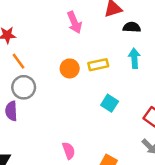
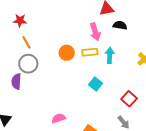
pink arrow: (74, 22) -> (95, 32), moved
cyan arrow: (134, 58) -> (110, 55), moved
pink semicircle: (69, 151) -> (59, 118), turned -96

